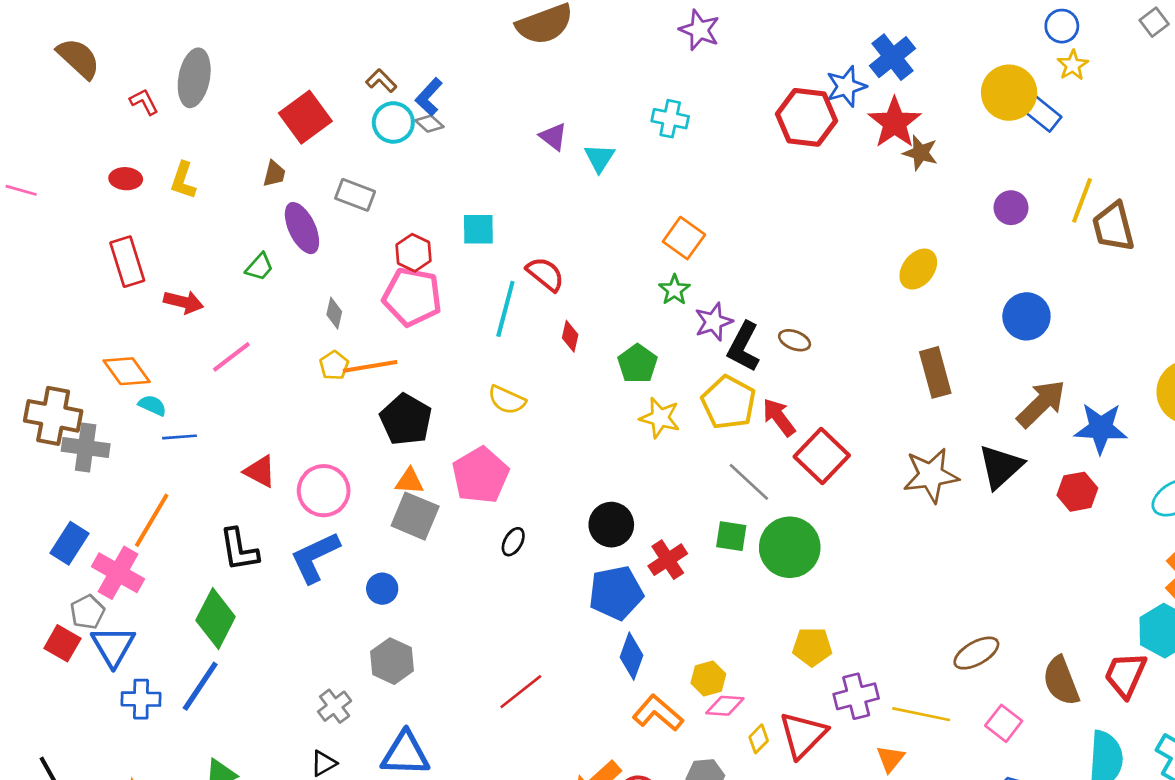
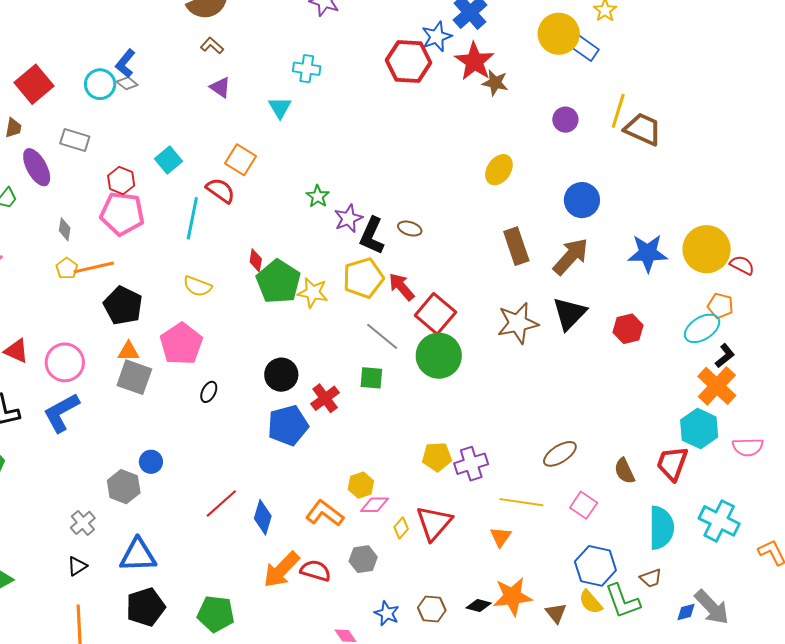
brown L-shape: (381, 81) -> (212, 46), moved
cyan triangle: (599, 158) -> (280, 108), moved
brown trapezoid: (1113, 227) -> (643, 129), turned 132
cyan square: (478, 229) -> (168, 160), turned -36
orange square: (684, 238) -> (241, 160), moved
red diamond: (570, 336) -> (256, 260), moved
green pentagon: (637, 364) -> (278, 282), moved, size x1.5
yellow pentagon: (729, 402) -> (363, 278), turned 30
brown arrow: (1041, 404) -> (571, 256), moved
blue star: (1101, 428) -> (648, 253), moved
green circle: (790, 547) -> (439, 356), moved
blue circle: (382, 589) -> (151, 462), moved
blue diamond: (631, 656) -> (263, 517), moved
brown semicircle: (1061, 681) -> (624, 471), size x0.7
purple cross: (856, 696) -> (471, 464), moved

